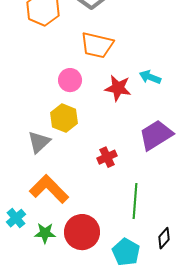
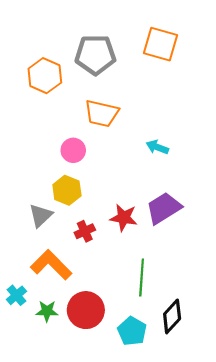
red star: (118, 88) -> (124, 218), moved
red cross: (107, 157) -> (85, 231), moved
black diamond: (164, 238) -> (172, 316), size x1.5

